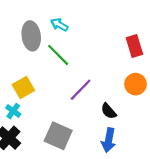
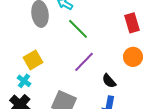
green line: (58, 55) -> (78, 29), moved

